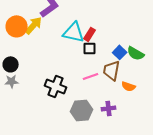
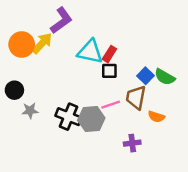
gray star: (12, 81) -> (30, 111), moved
gray hexagon: (82, 110) -> (91, 119), moved

